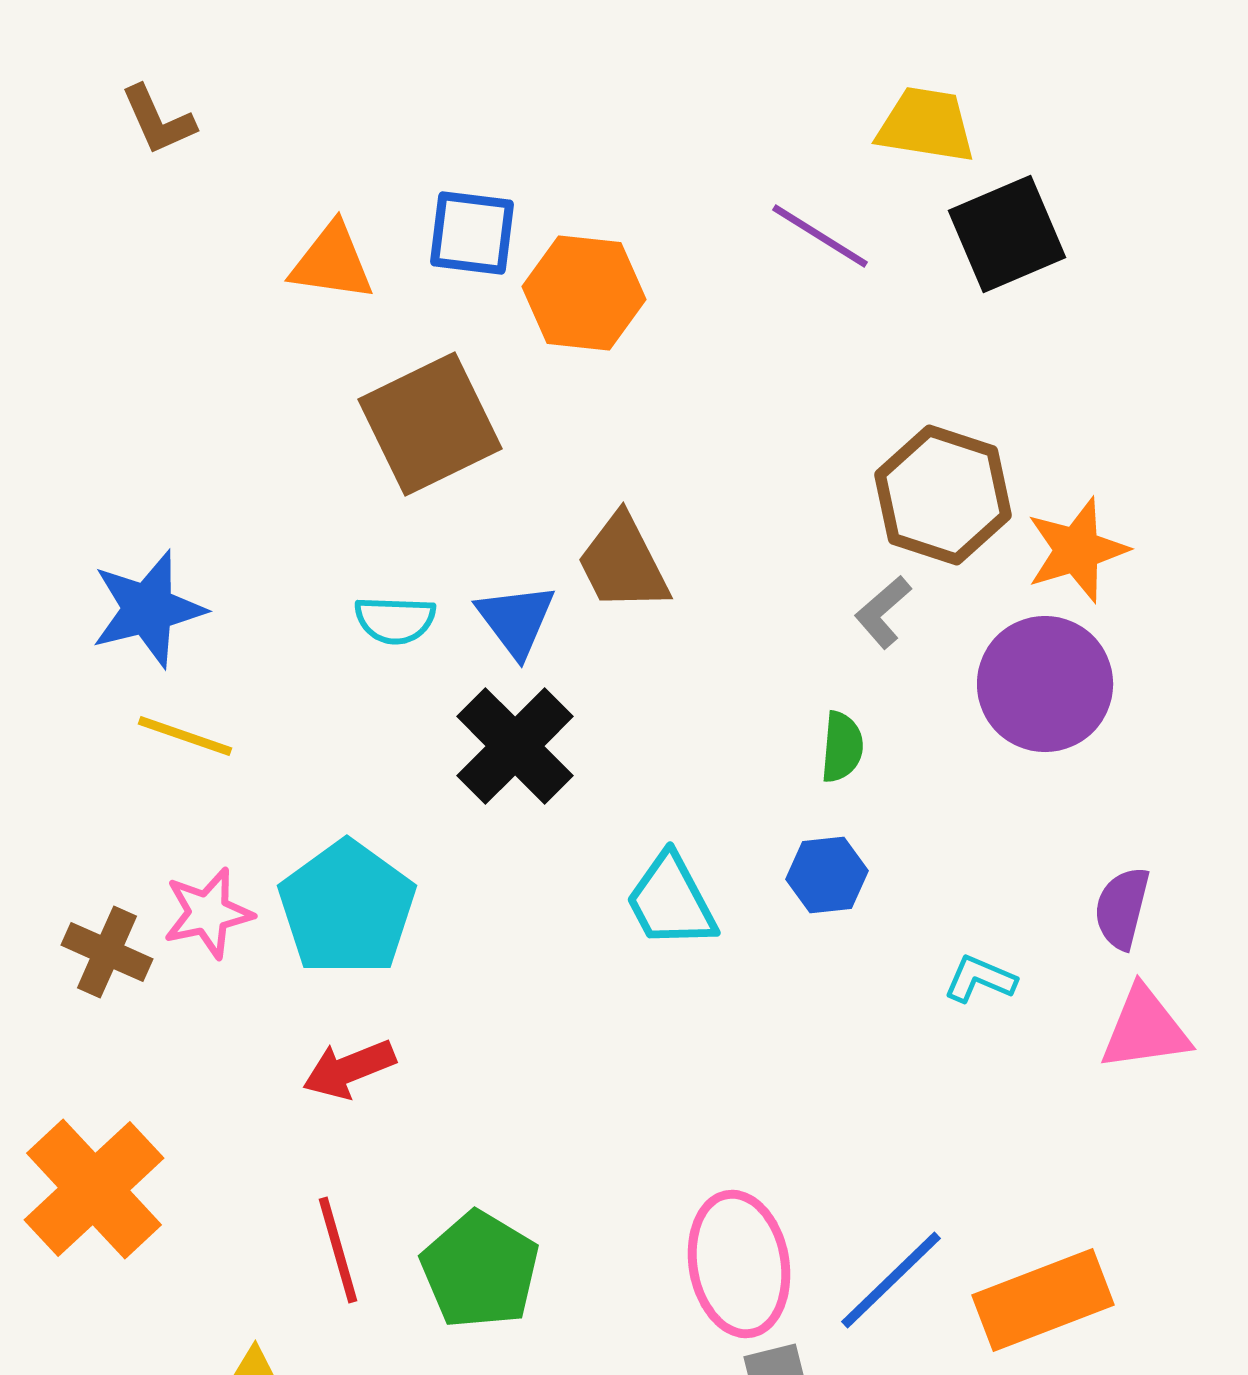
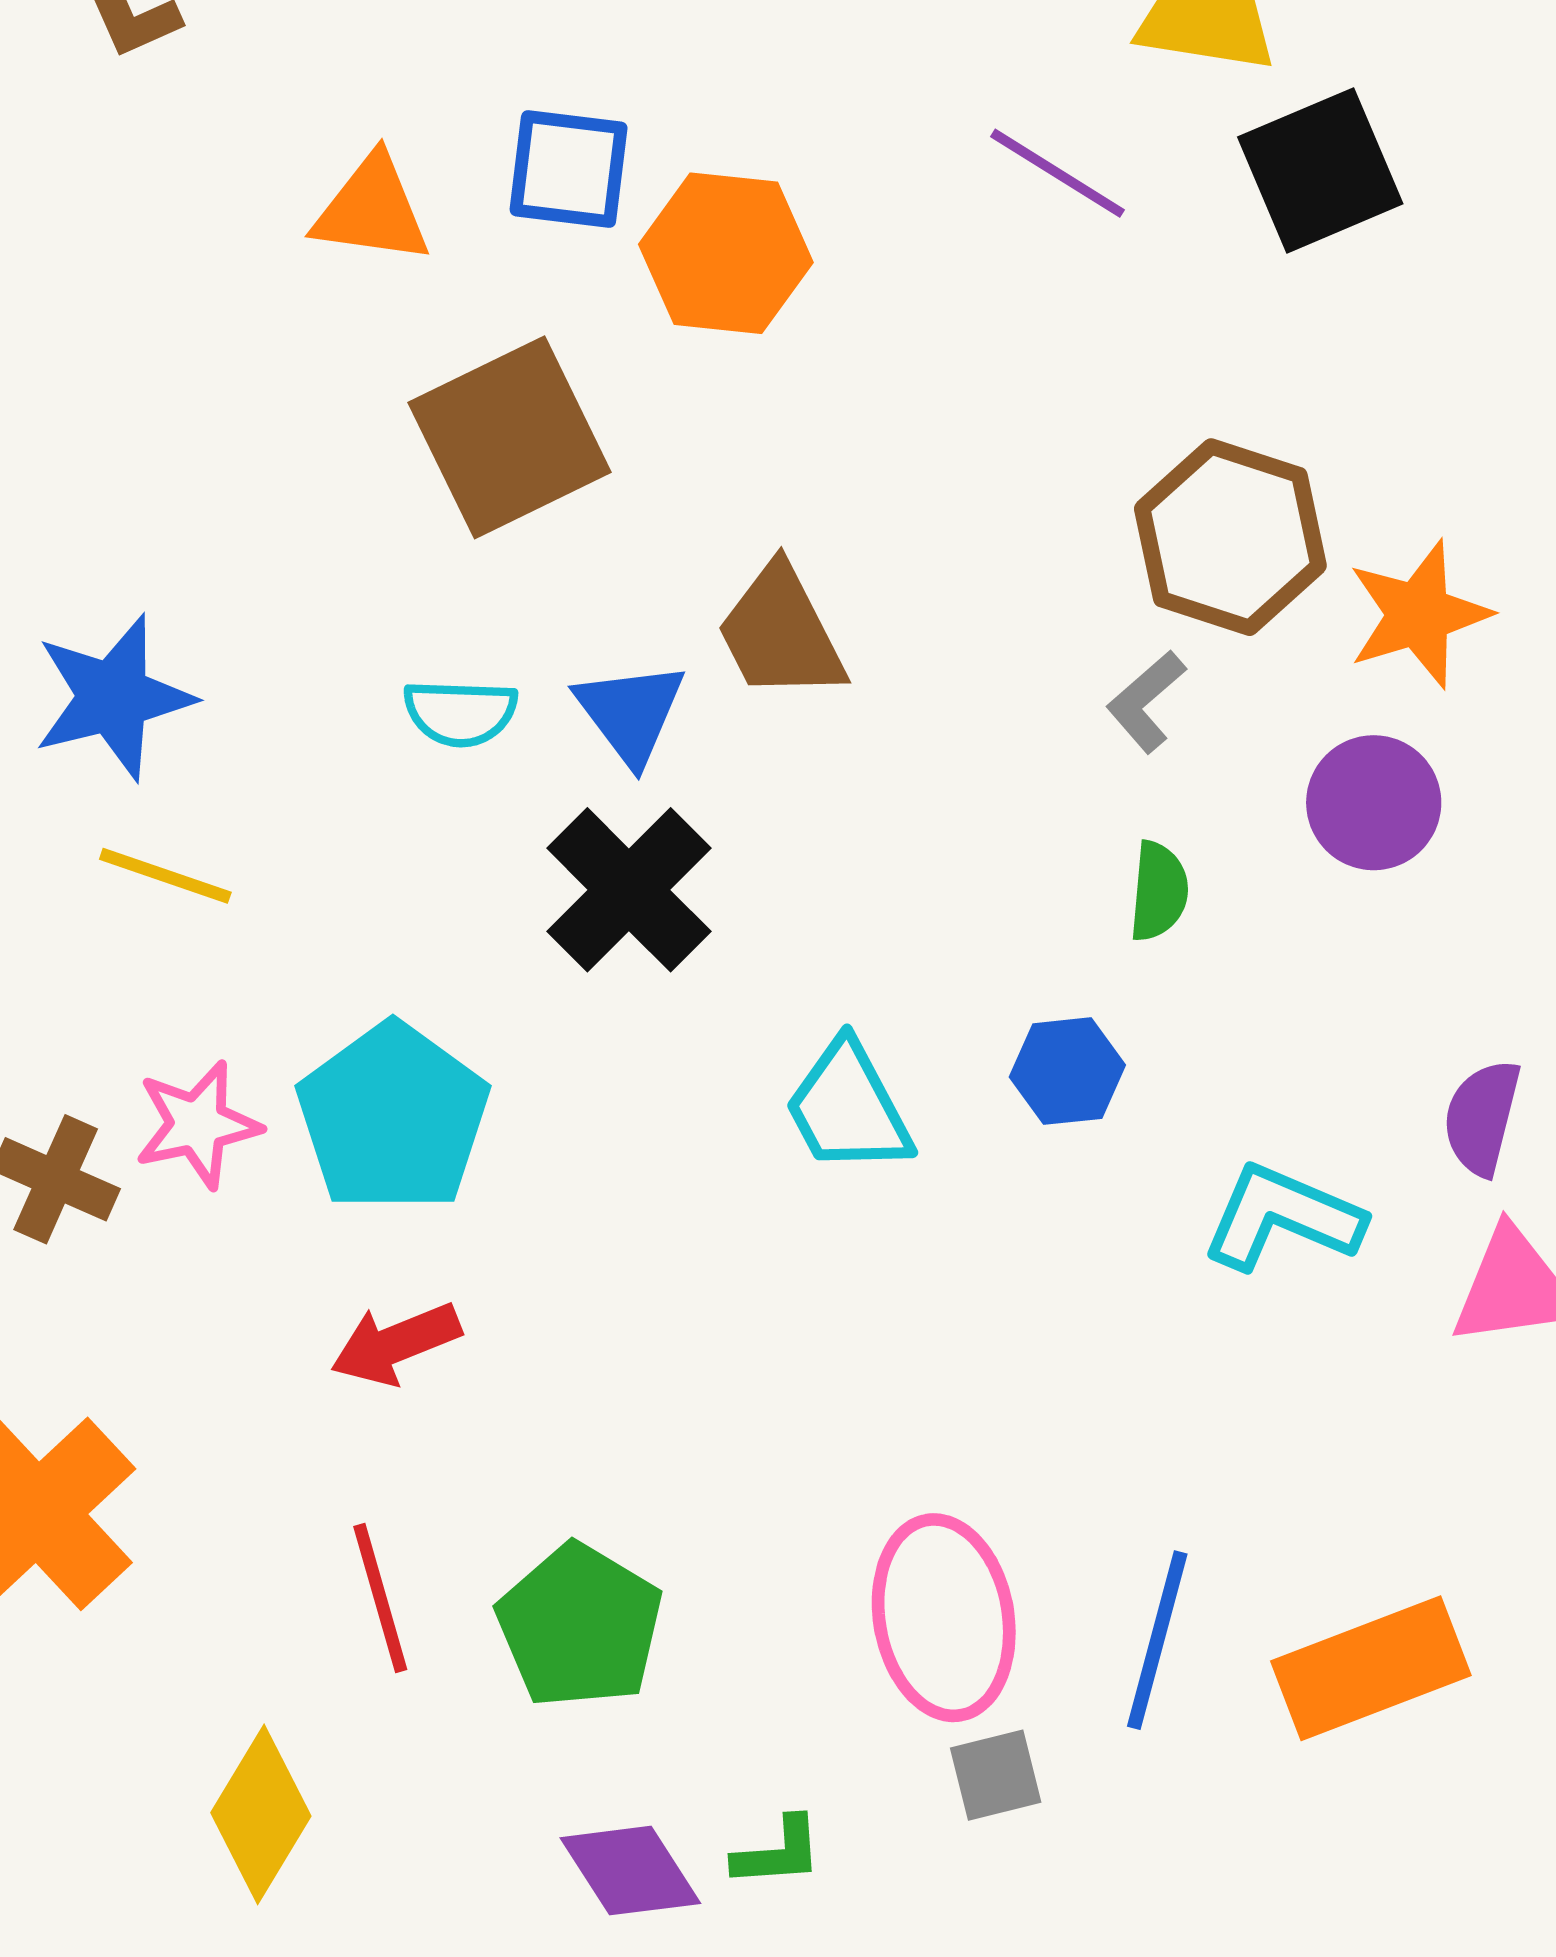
purple circle: (1045, 684) -> (1374, 803), size x0.7
green semicircle: (842, 747) -> (1159, 891), moved
cyan L-shape: (980, 979) -> (1282, 1217), size x1.6
blue line: (891, 1280) -> (1157, 1640), turned -31

